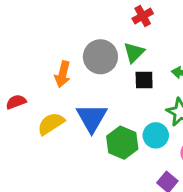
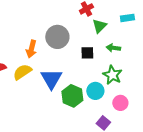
green triangle: (134, 52) -> (99, 26), moved
yellow semicircle: (51, 124) -> (22, 72), moved

